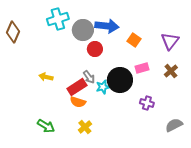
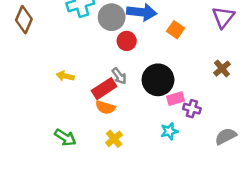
purple triangle: (170, 41) -> (223, 17), moved
pink rectangle: (142, 68) -> (176, 99), moved
cyan star: (103, 87) -> (169, 131), moved

